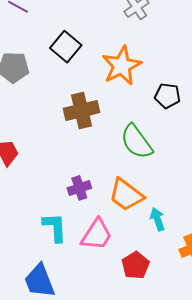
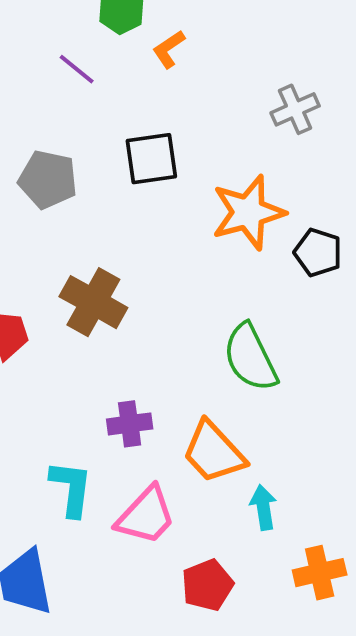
black square: (66, 47) -> (151, 159), turned 32
black pentagon: (168, 96) -> (318, 253), moved
brown cross: (81, 110) -> (93, 302), moved, turned 32

